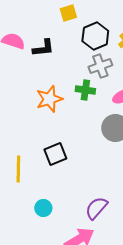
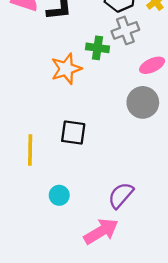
green cross: (85, 90) -> (98, 48), moved
black square: (55, 154) -> (73, 133), turned 30

